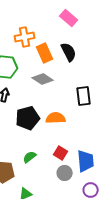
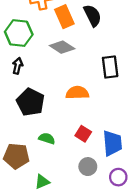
black pentagon: (28, 118) -> (30, 102), moved, turned -30
green semicircle: (30, 157) -> (47, 138), turned 56
gray circle: (65, 173) -> (88, 167), moved

